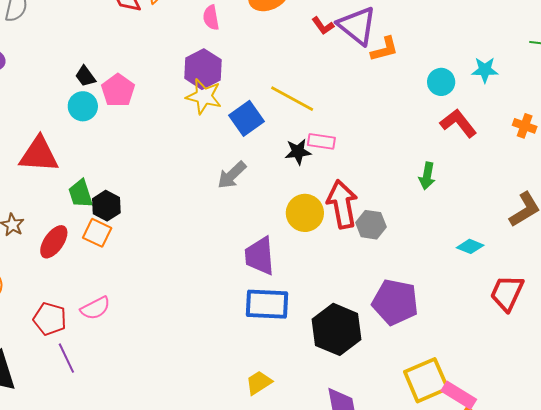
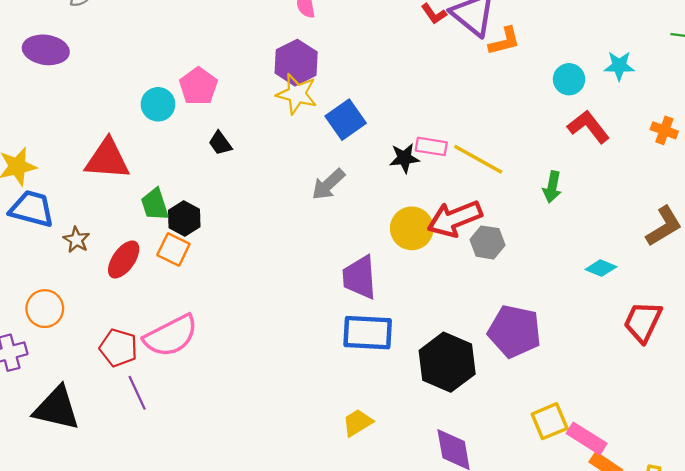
black trapezoid: (85, 76) -> (220, 143), moved
yellow line: (292, 99) -> (478, 159), moved
red arrow: (342, 204) -> (455, 219), turned -102
pink semicircle: (95, 308) -> (171, 336), size x1.6
yellow square: (426, 380) -> (550, 421), size x0.7

